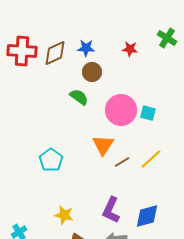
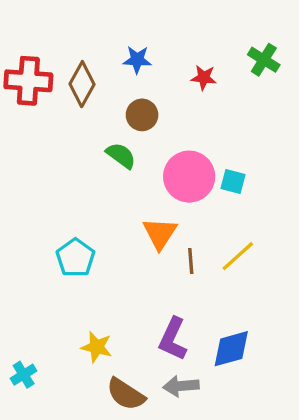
blue star: (86, 48) -> (137, 60), moved
brown diamond: (55, 53) -> (82, 84), turned -36
brown line: (122, 162) -> (191, 261), turned -63

